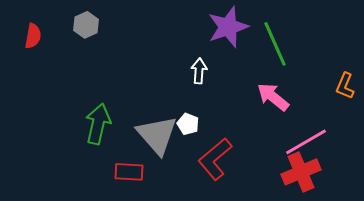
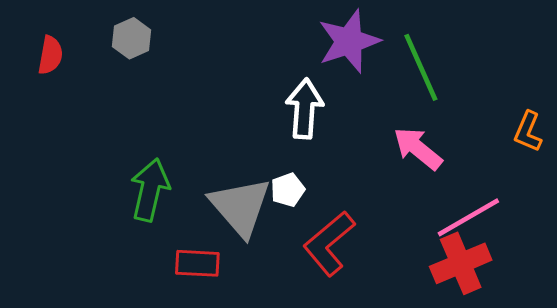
white arrow: (199, 71) -> (305, 109), size x1.5
white pentagon: (188, 124) -> (288, 190), turned 30

